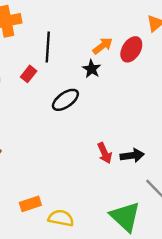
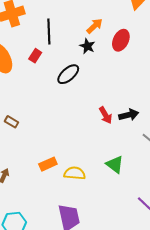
red ellipse: (131, 49) -> (121, 40), moved
green triangle: (125, 217) -> (115, 164), moved, size x0.7

